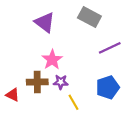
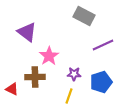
purple triangle: (45, 22) -> (27, 32), moved
purple star: (61, 82) -> (74, 74), moved
yellow line: (73, 102) -> (69, 96), turned 49

